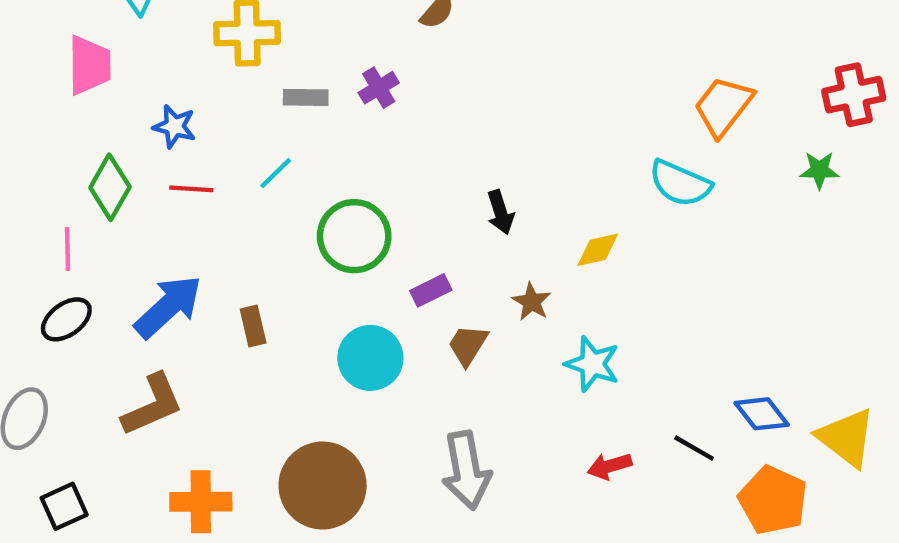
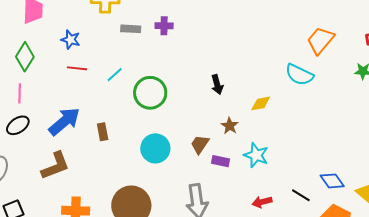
purple cross: (379, 88) -> (164, 26), turned 30
cyan line: (276, 173) -> (115, 75), moved
green diamond: (110, 187) -> (25, 57), moved
purple rectangle: (431, 290) -> (220, 161), moved, turned 36

